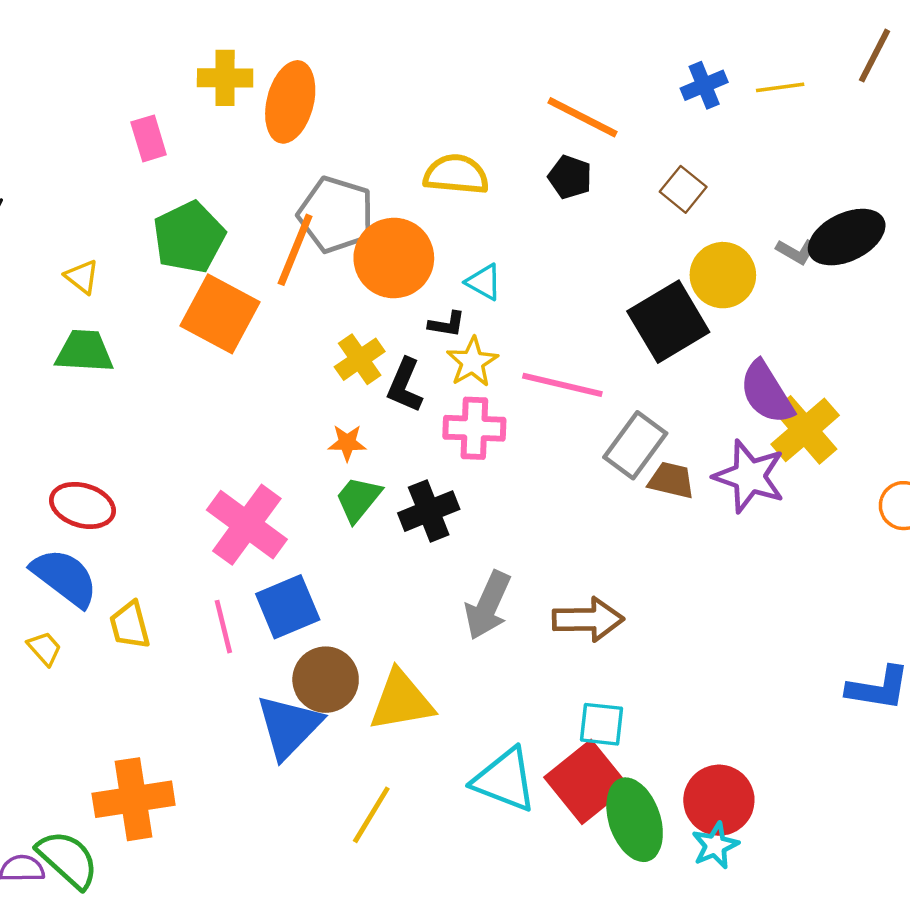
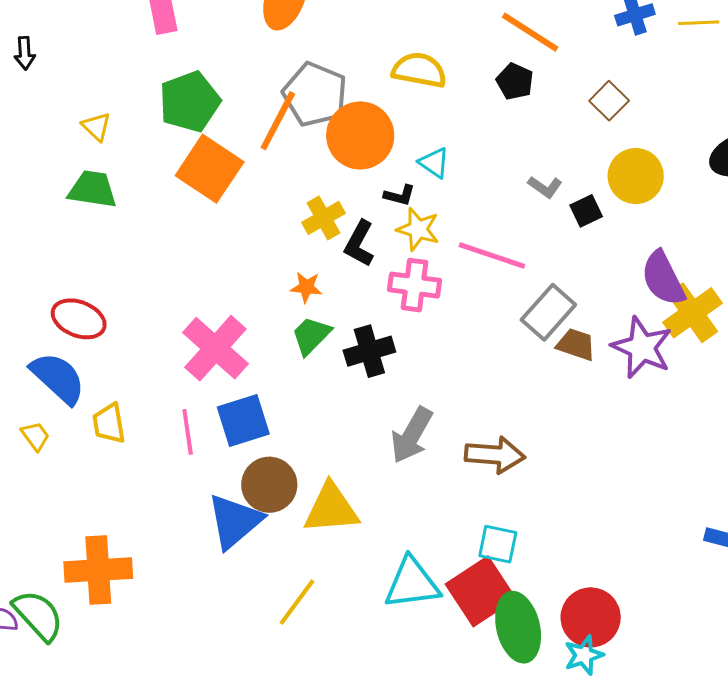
gray L-shape: (796, 251) -> (545, 187), moved
black square: (668, 322) -> (586, 211), size x0.5
yellow star: (472, 362) -> (418, 229), turned -30
cyan triangle: (505, 780) -> (412, 583), turned -34

